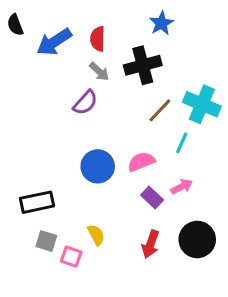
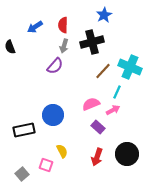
black semicircle: (15, 25) -> (10, 47), moved
blue arrow: (54, 42) -> (35, 27), size x0.7
gray arrow: (99, 72) -> (64, 46), turned 64
blue circle: (98, 166) -> (53, 115), moved
pink arrow: (182, 187) -> (113, 110), moved
gray square: (46, 241) -> (22, 174), moved, turned 32

